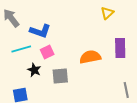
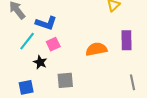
cyan line: (21, 49) -> (27, 41), turned -36
gray square: (60, 76) -> (65, 80), moved

